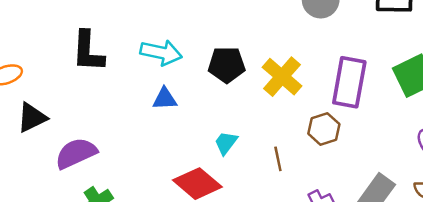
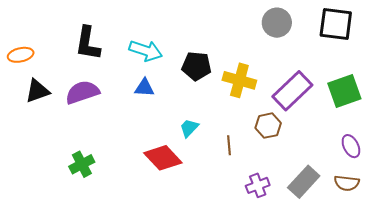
yellow cross: (282, 77) -> (239, 80), turned -32
purple rectangle: (349, 82) -> (292, 91), turned 30
purple semicircle: (76, 153) -> (82, 92), moved

